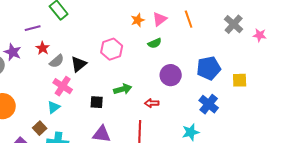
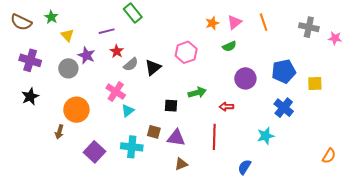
gray cross: (234, 24) -> (309, 27), turned -30
pink cross: (63, 86) -> (116, 92), moved
brown square: (40, 128) -> (154, 132), moved, turned -32

